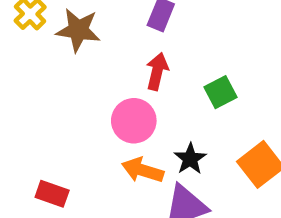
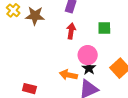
green square: (221, 92) -> (104, 28), moved, turned 32
pink circle: (134, 121) -> (88, 55), moved

